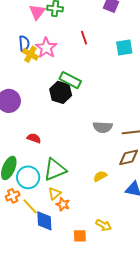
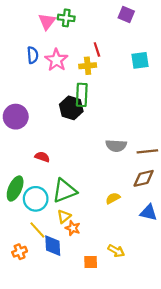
yellow cross: (30, 54) -> (88, 66), moved, turned -35
green rectangle: (70, 80) -> (82, 95), turned 65
orange cross: (13, 196) -> (20, 252), moved

